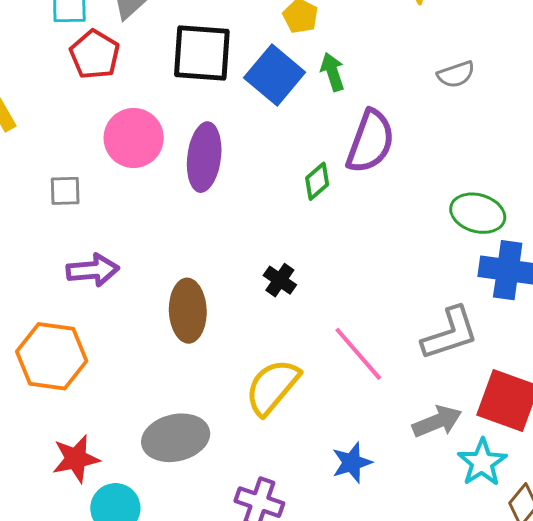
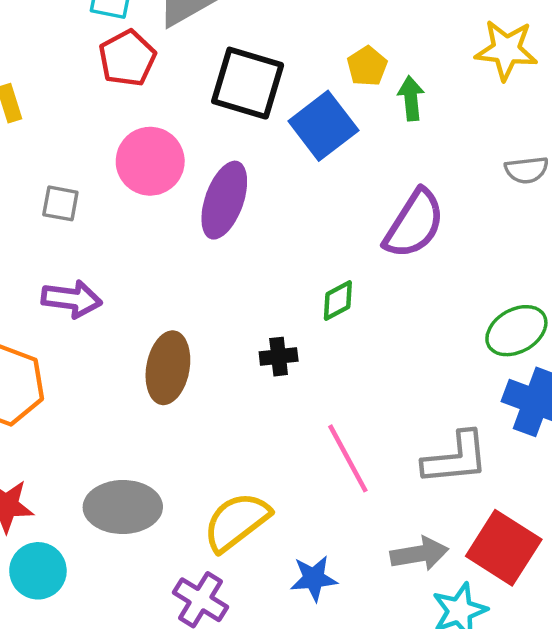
green arrow: (332, 72) -> (411, 98), moved
green diamond: (317, 181) -> (338, 300), moved
green ellipse: (478, 213) -> (516, 331), turned -58
black cross: (280, 280) -> (279, 357), turned 36
yellow semicircle: (272, 387) -> (236, 522), moved

